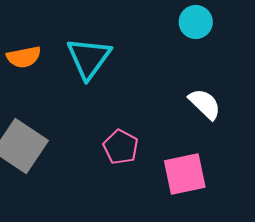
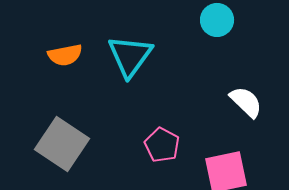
cyan circle: (196, 22) -> (217, 20), moved

